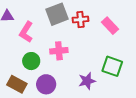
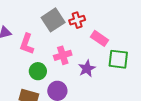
pink rectangle: (110, 26) -> (100, 38), moved
purple star: (87, 81) -> (87, 69), moved

